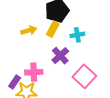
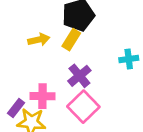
cyan cross: (77, 35) -> (129, 59), moved
pink square: (84, 76) -> (83, 107), moved

